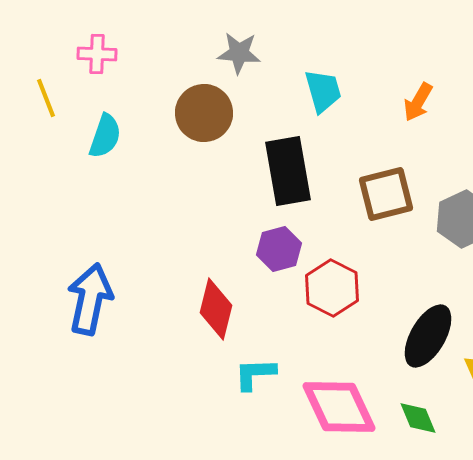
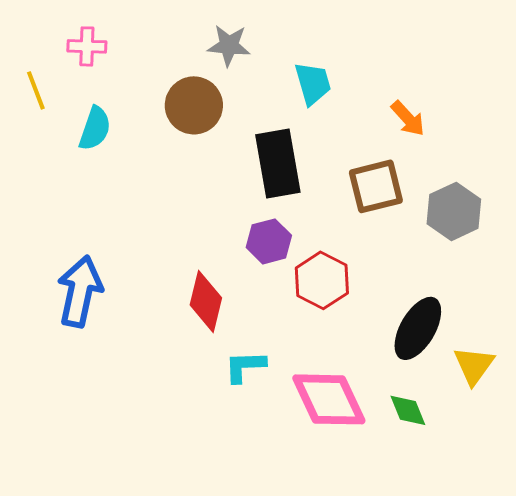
orange arrow: (418, 102) -> (408, 118), moved, turned -72

